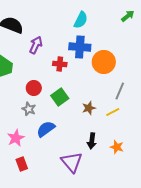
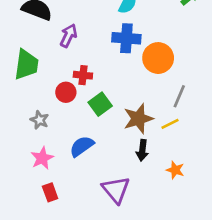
red cross: (60, 64) -> (83, 75), moved
brown star: (89, 108) -> (138, 119), size x1.6
gray star: (29, 109) -> (40, 120), moved
black arrow: (92, 141) -> (142, 150), moved

